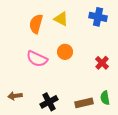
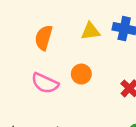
yellow triangle: (61, 19) -> (90, 31), moved, turned -35

